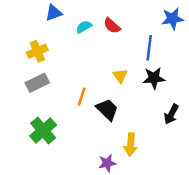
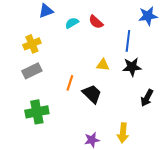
yellow triangle: (120, 76) -> (103, 65), turned -48
green cross: (43, 131) -> (37, 112), turned 30
yellow arrow: (131, 144) -> (123, 133), moved

